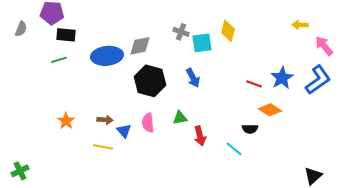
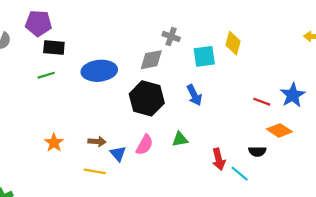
gray cross: (181, 32) -> (171, 36), moved
gray diamond: (140, 46) -> (151, 60), moved
pink semicircle: (148, 123) -> (145, 145), turned -144
red arrow: (200, 136) -> (219, 159), moved

